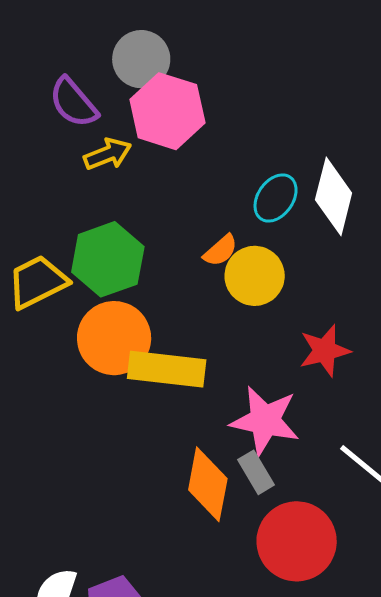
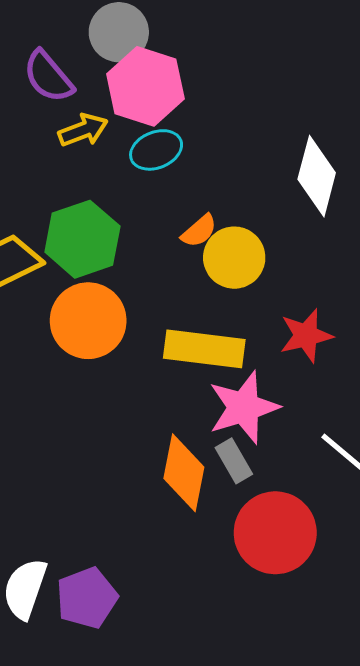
cyan ellipse: (276, 198) -> (156, 150), moved, turned 33
yellow rectangle: (167, 369) -> (204, 349), moved
pink star: (265, 421) -> (244, 407), turned -30

